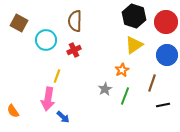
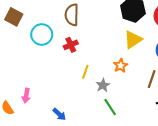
yellow line: (57, 76) -> (85, 72), moved
green line: (125, 96) -> (110, 107), moved, turned -54
pink arrow: (48, 99) -> (26, 96), moved, size x0.6

